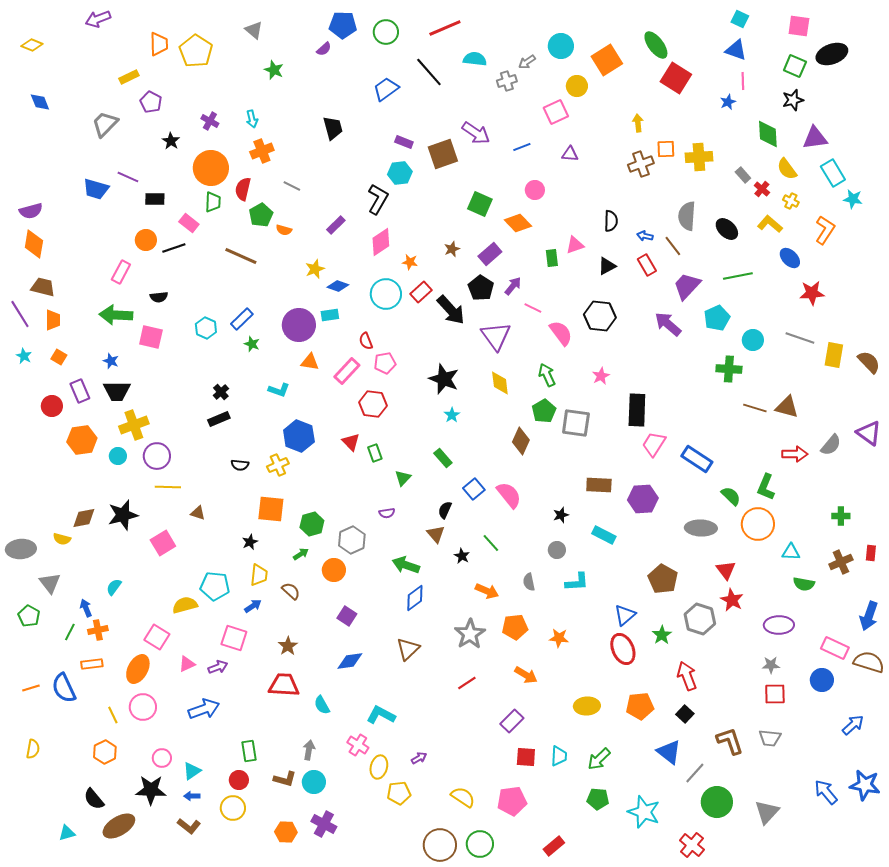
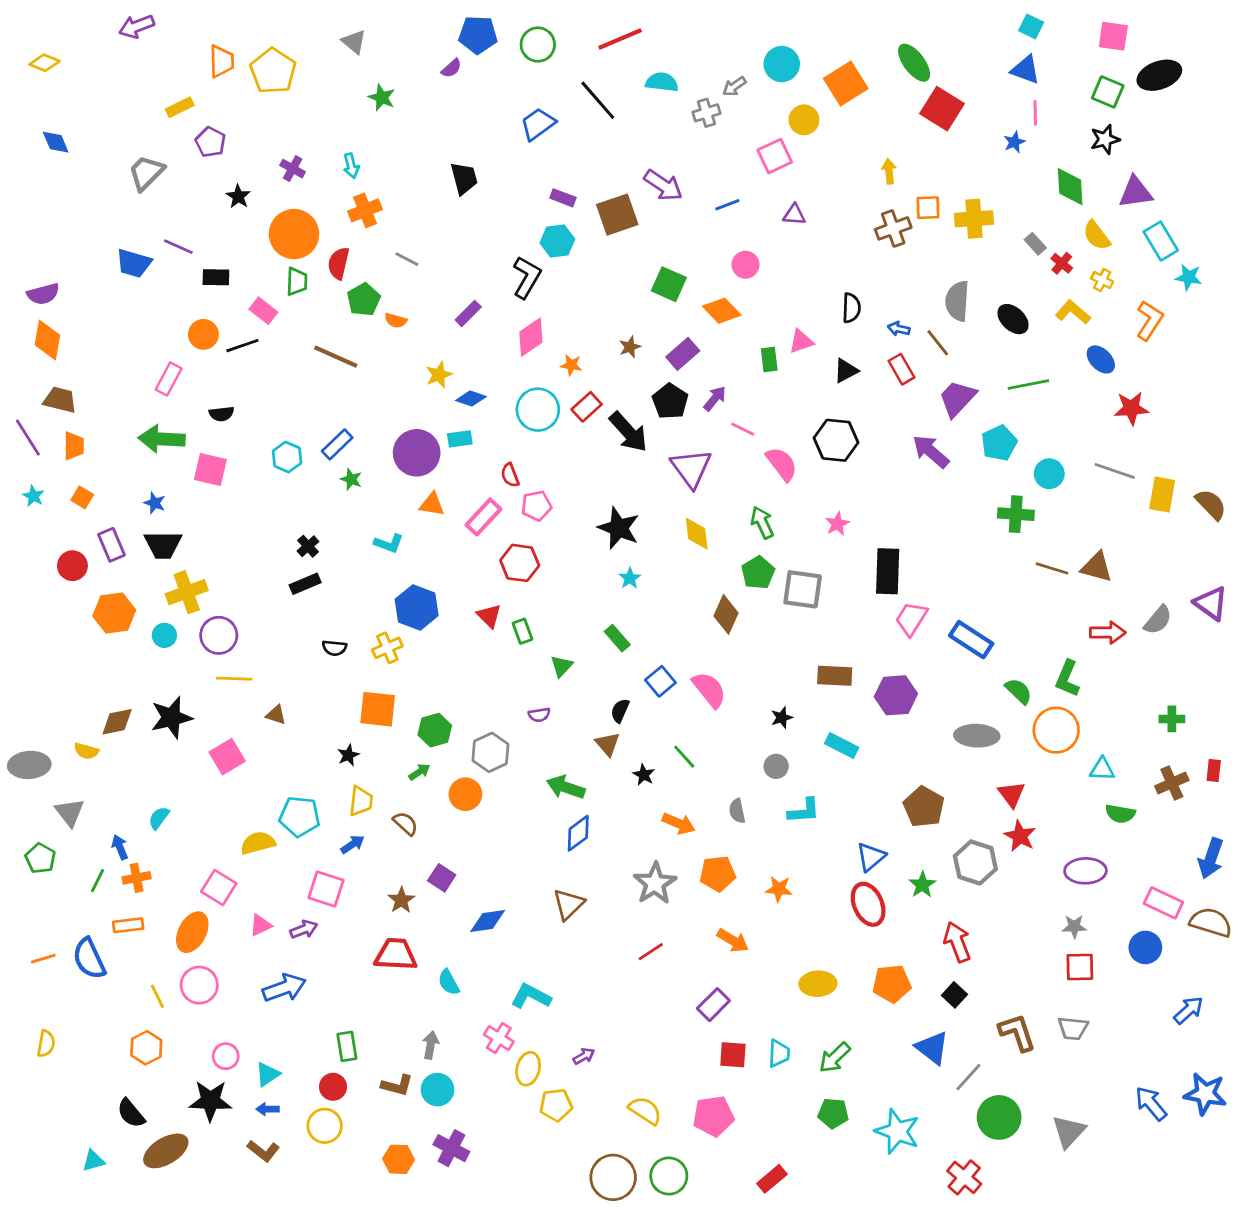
purple square: (347, 616) -> (442, 878), moved

